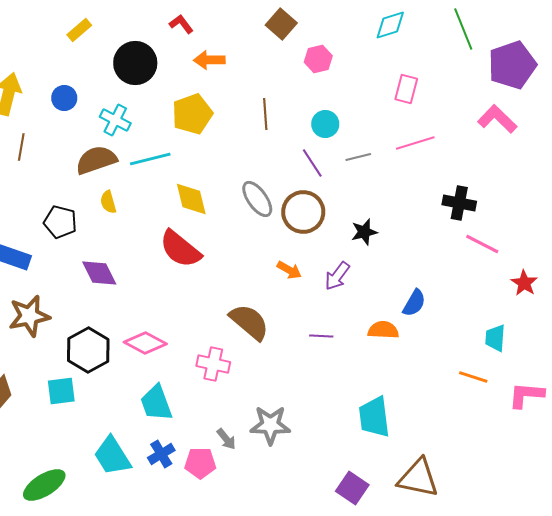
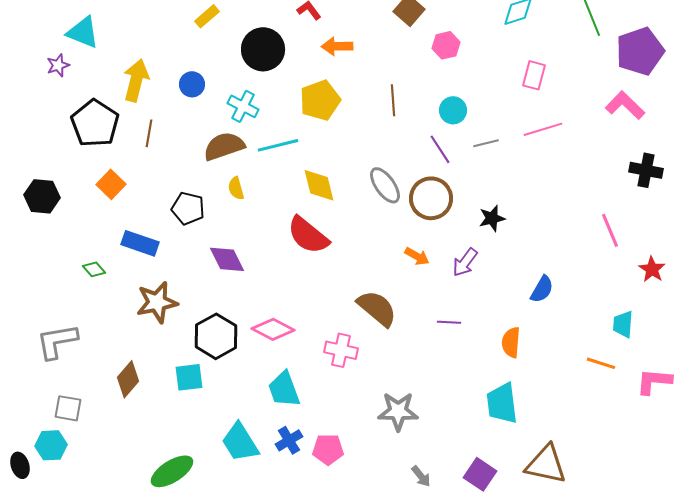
black cross: (459, 203) -> (646, 170), moved
pink line: (482, 244) -> (610, 230), turned 40
orange semicircle: (383, 330) -> (511, 342), moved, turned -88
gray arrow: (226, 439) -> (421, 476), moved

